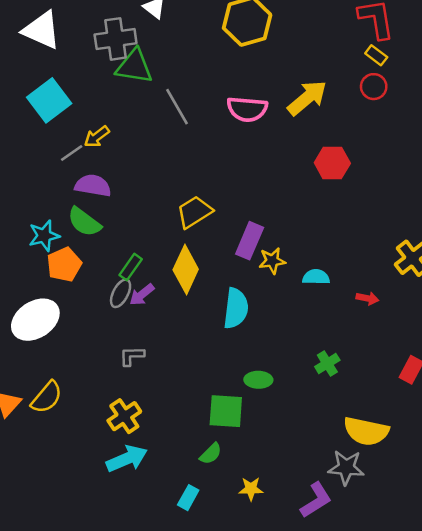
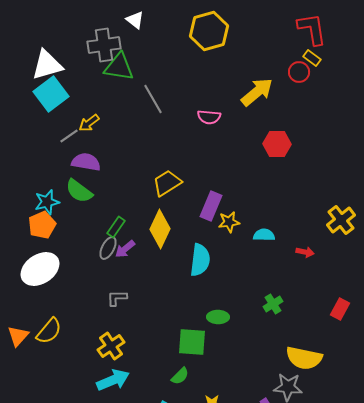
white triangle: (42, 30) -> (47, 65), moved, turned -40
red circle: (374, 87) -> (299, 72), moved
pink semicircle: (247, 109) -> (209, 117), moved, size x0.7
orange pentagon: (64, 264) -> (42, 225), moved

